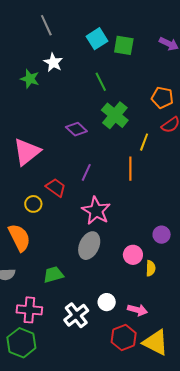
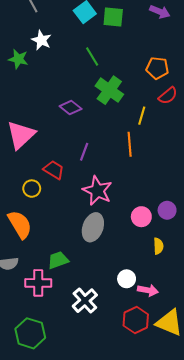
pink circle: (133, 255) -> (141, 217), moved
white circle: (107, 302) -> (127, 279), moved
pink cross: (29, 310) -> (38, 283), moved

